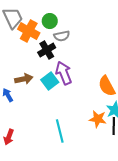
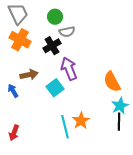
orange cross: (29, 31) -> (20, 40), moved
cyan square: (50, 81) -> (55, 88), moved
orange star: (98, 119) -> (81, 121), moved, turned 30

